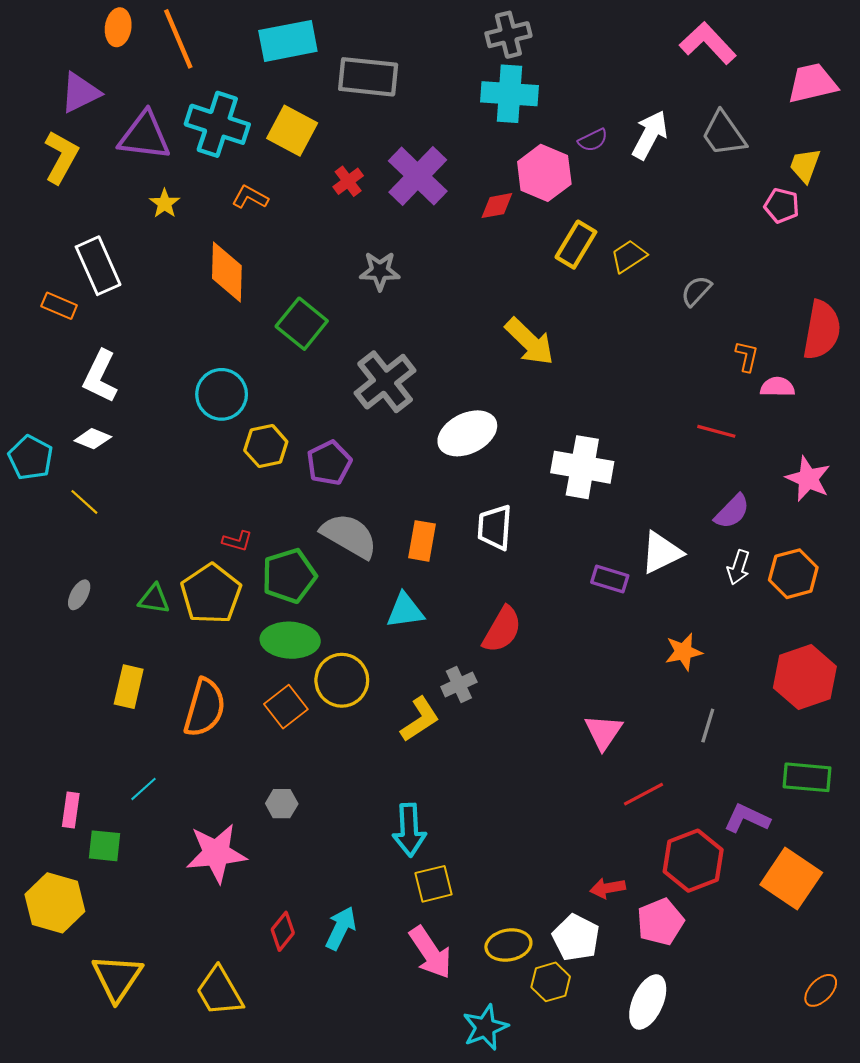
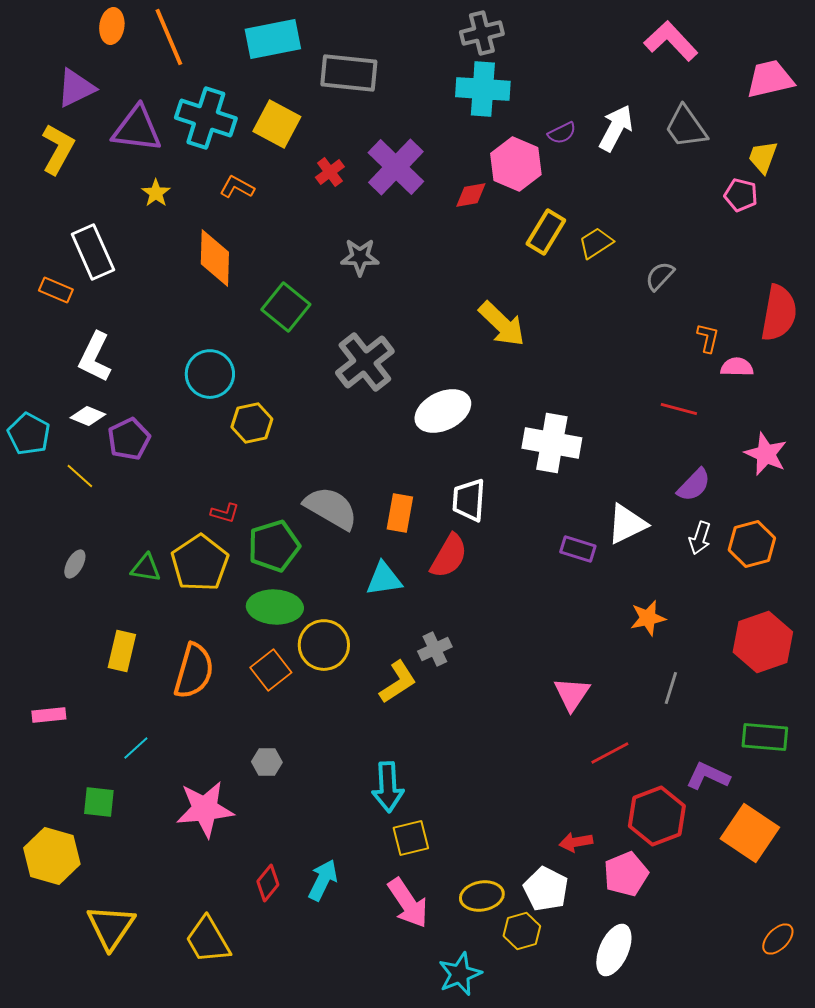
purple pentagon: (329, 463) -> (129, 439), moved
red semicircle: (502, 630) -> (449, 556), moved
pink rectangle: (71, 810) -> (49, 715), moved, turned 76

